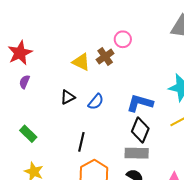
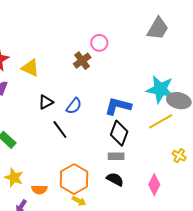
yellow triangle: (81, 62) -> (30, 68), moved
black line: (81, 142) -> (60, 130), moved, turned -48
gray rectangle: (137, 153) -> (116, 156), size x0.7

